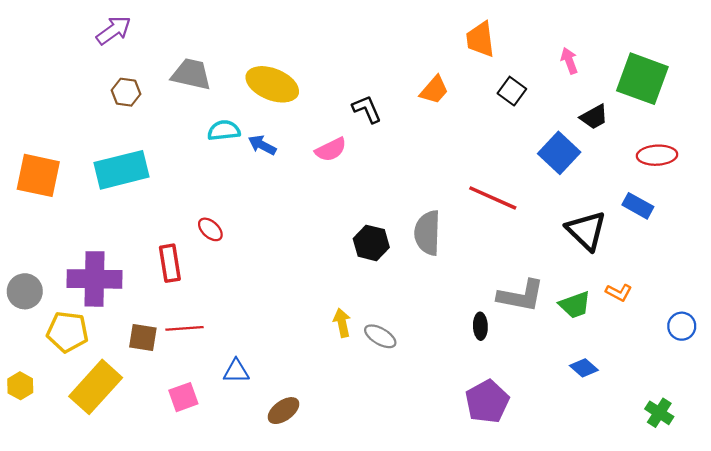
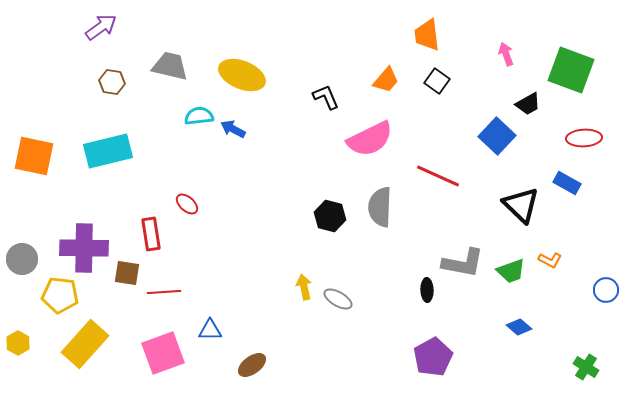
black square: (512, 91) -> (437, 81), moved
pink semicircle: (331, 150) -> (370, 139), moved, size x1.6
brown square: (143, 337) -> (127, 273), moved
pink square: (183, 397) -> (163, 353), size x1.6

